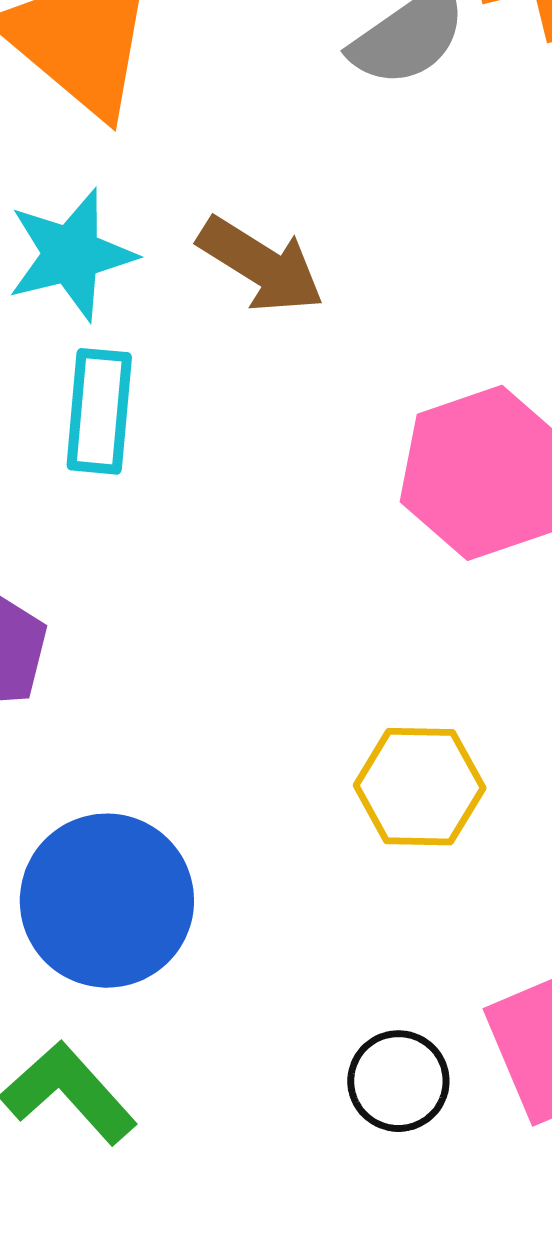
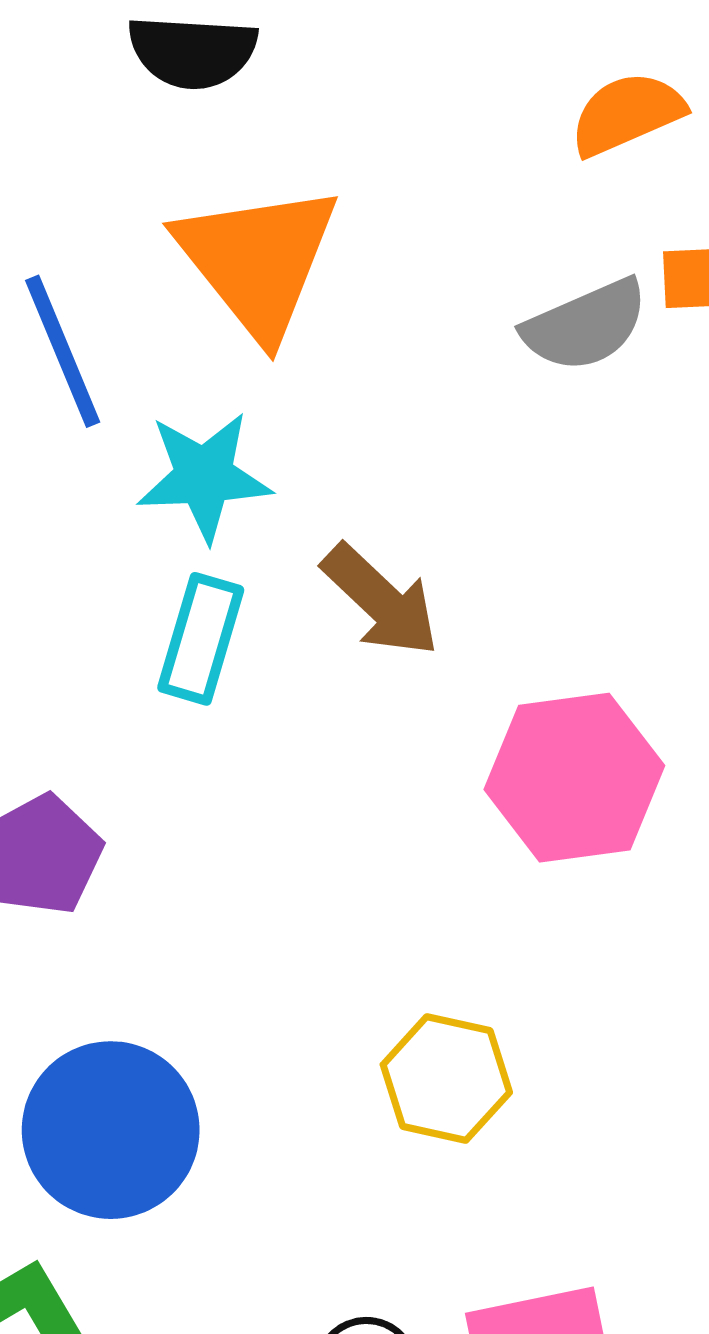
brown arrow: (261, 265) -> (381, 600), moved

